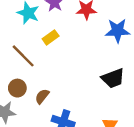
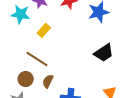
brown line: (23, 56) -> (37, 59), moved

